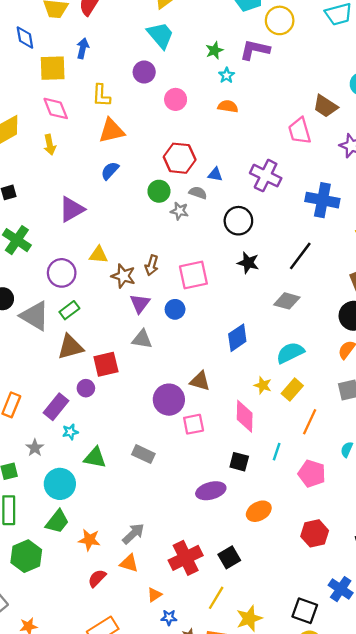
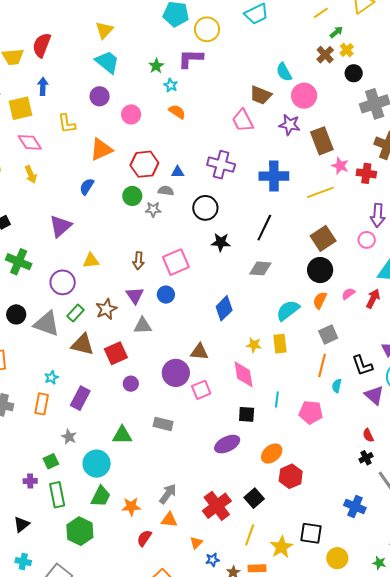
orange semicircle: (228, 106) -> (177, 112), turned 36
orange triangle: (111, 131) -> (101, 149), moved
brown star: (123, 276) -> (106, 309), moved, turned -30
brown triangle: (70, 347) -> (82, 344), turned 40
cyan semicircle: (290, 353) -> (288, 310), moved
purple circle: (86, 388) -> (131, 384), moved
yellow rectangle: (292, 390) -> (280, 344), turned -36
orange line: (310, 422) -> (322, 366), moved
cyan star: (70, 432) -> (51, 378), moved
red hexagon: (315, 533) -> (291, 476), moved
black square: (305, 611) -> (311, 533), moved

